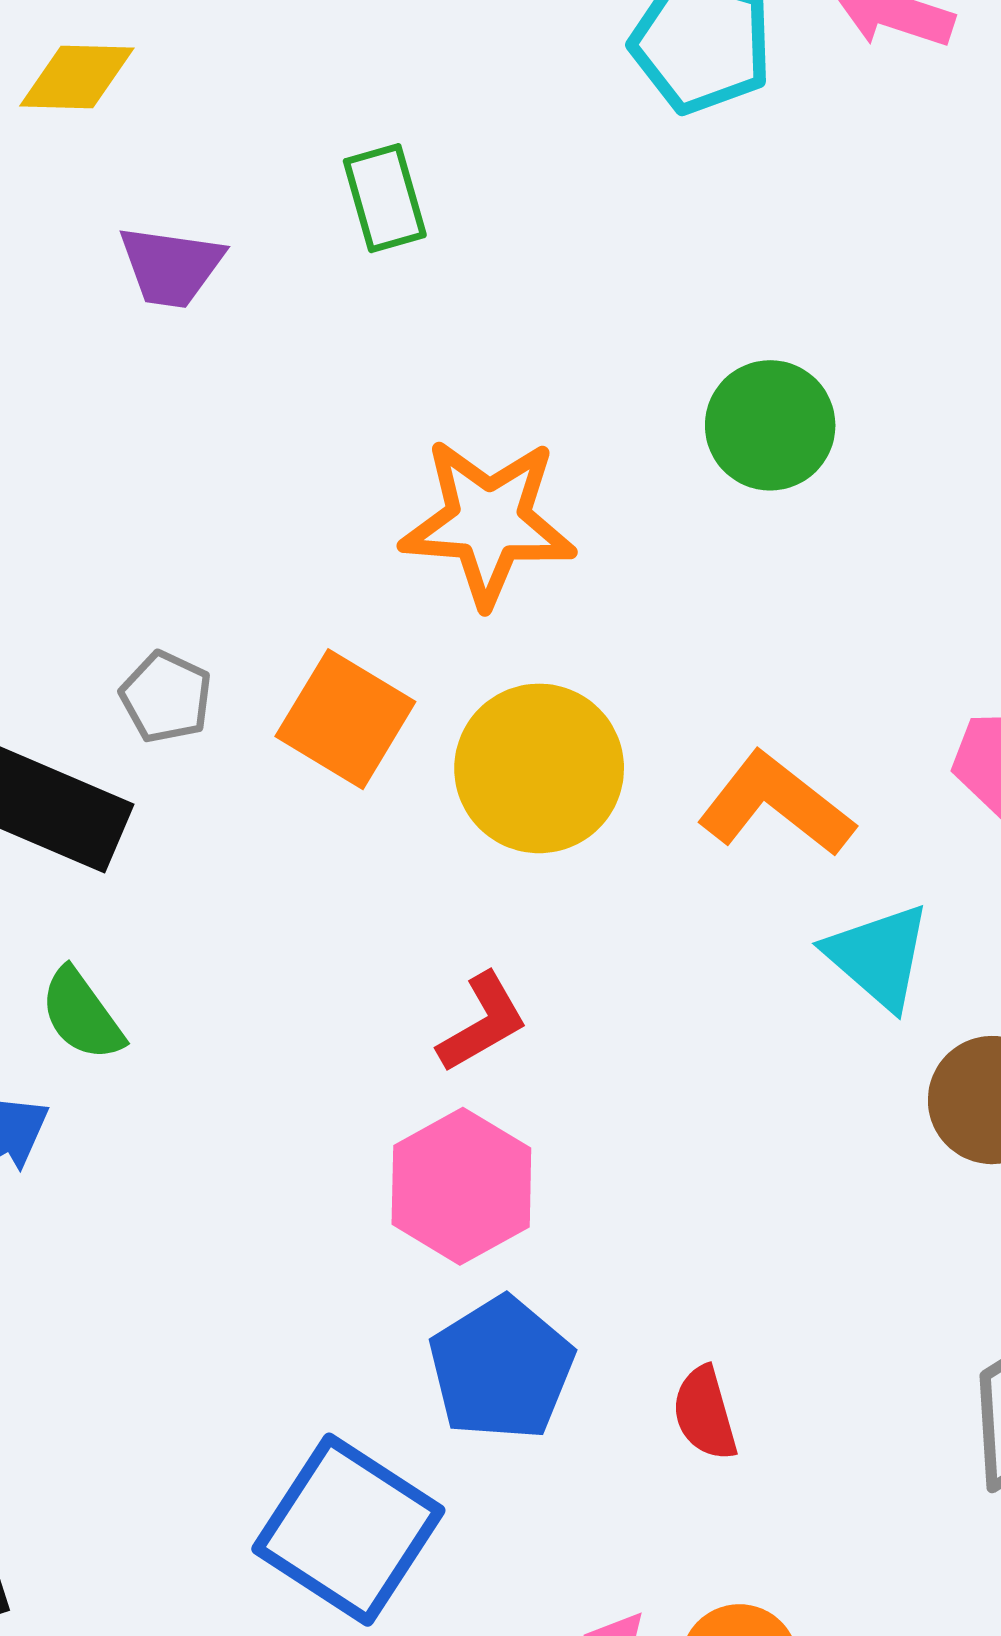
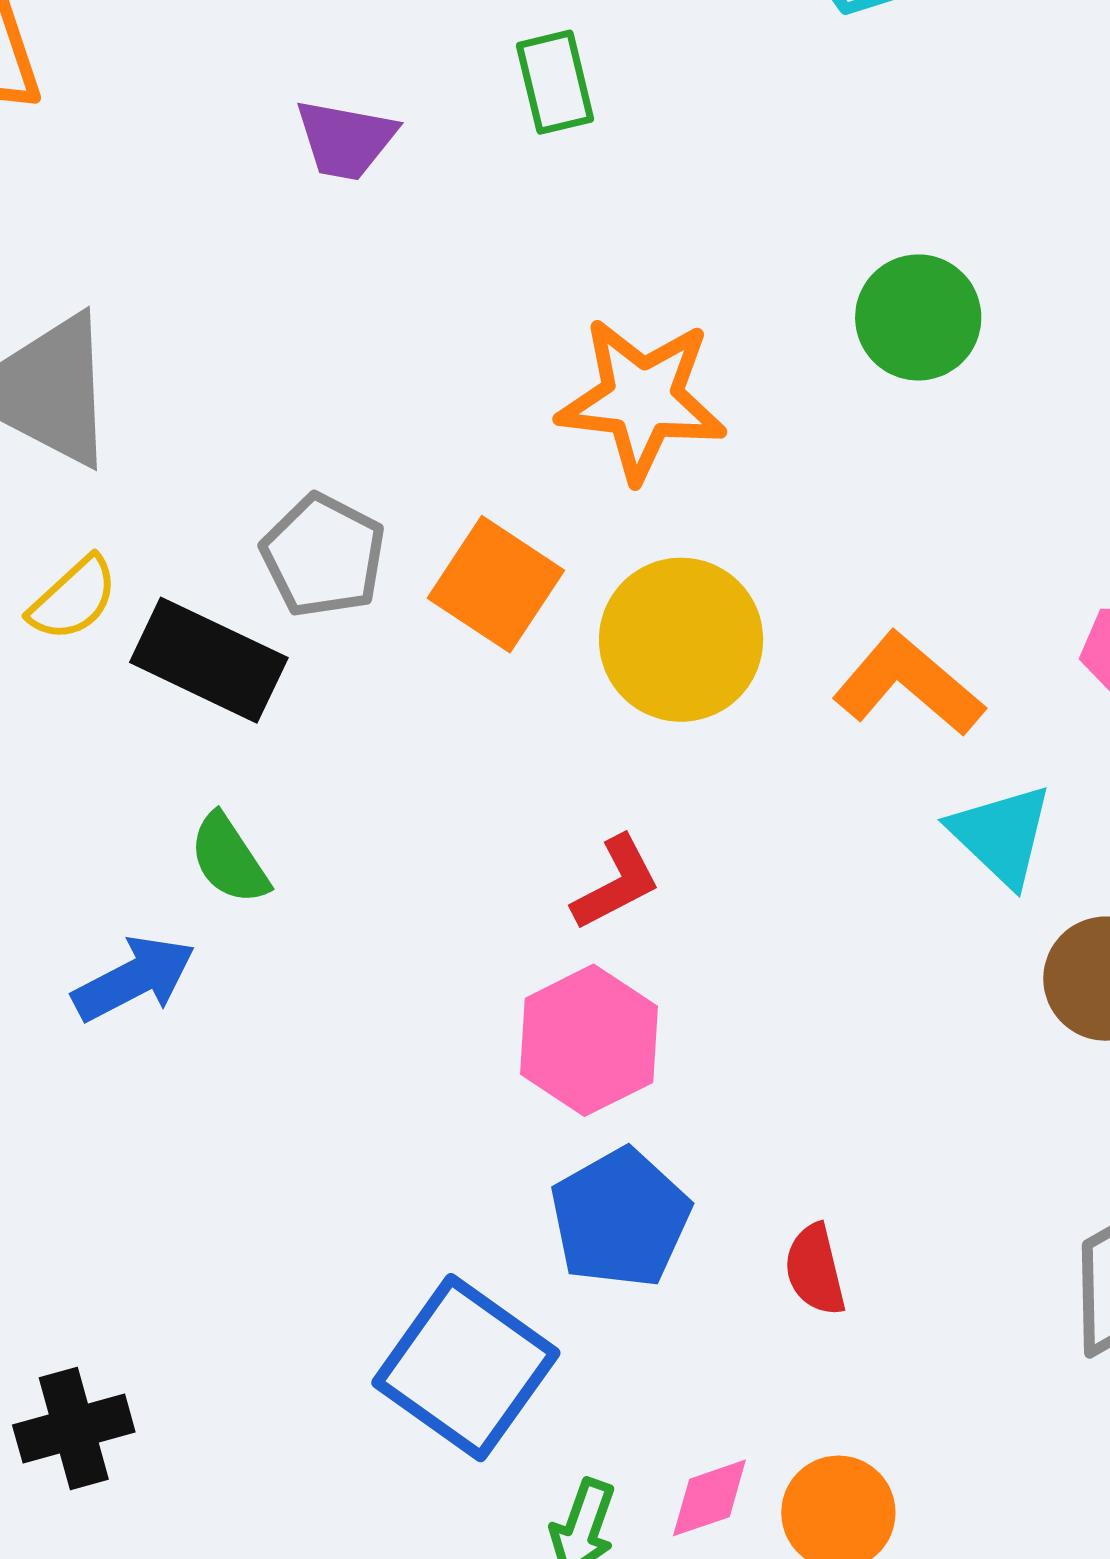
gray pentagon: (166, 697) -> (323, 556), size x1.4

